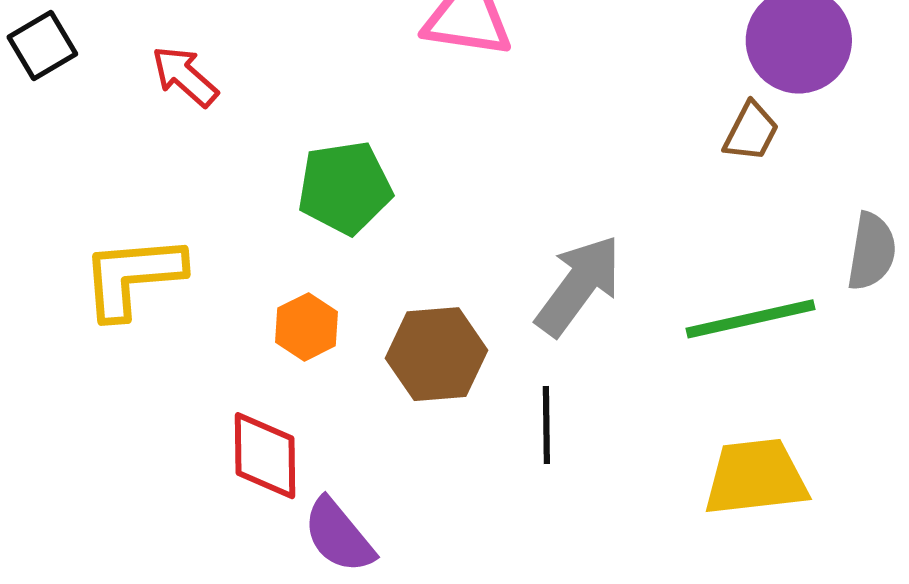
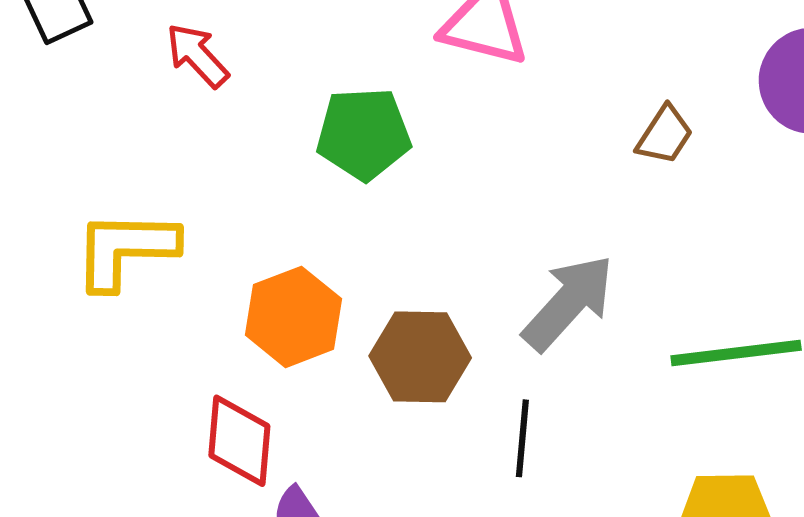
brown trapezoid: (751, 132) -> (665, 135), moved
green pentagon: (345, 188) -> (364, 134), moved
orange hexagon: (306, 327) -> (293, 317), size x1.5

